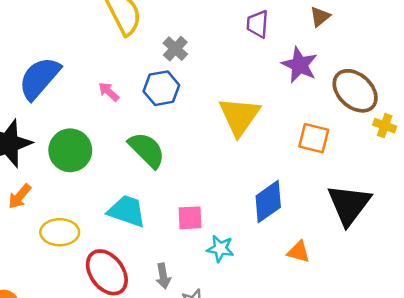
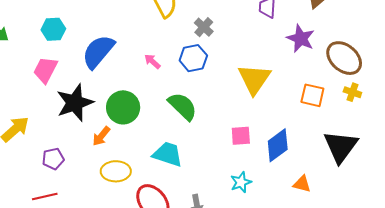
yellow cross: (385, 126) -> (352, 92), moved
orange arrow: (20, 196) -> (101, 136), moved
pink square: (190, 218) -> (241, 136), moved
cyan star: (220, 249) -> (241, 182), turned -30

